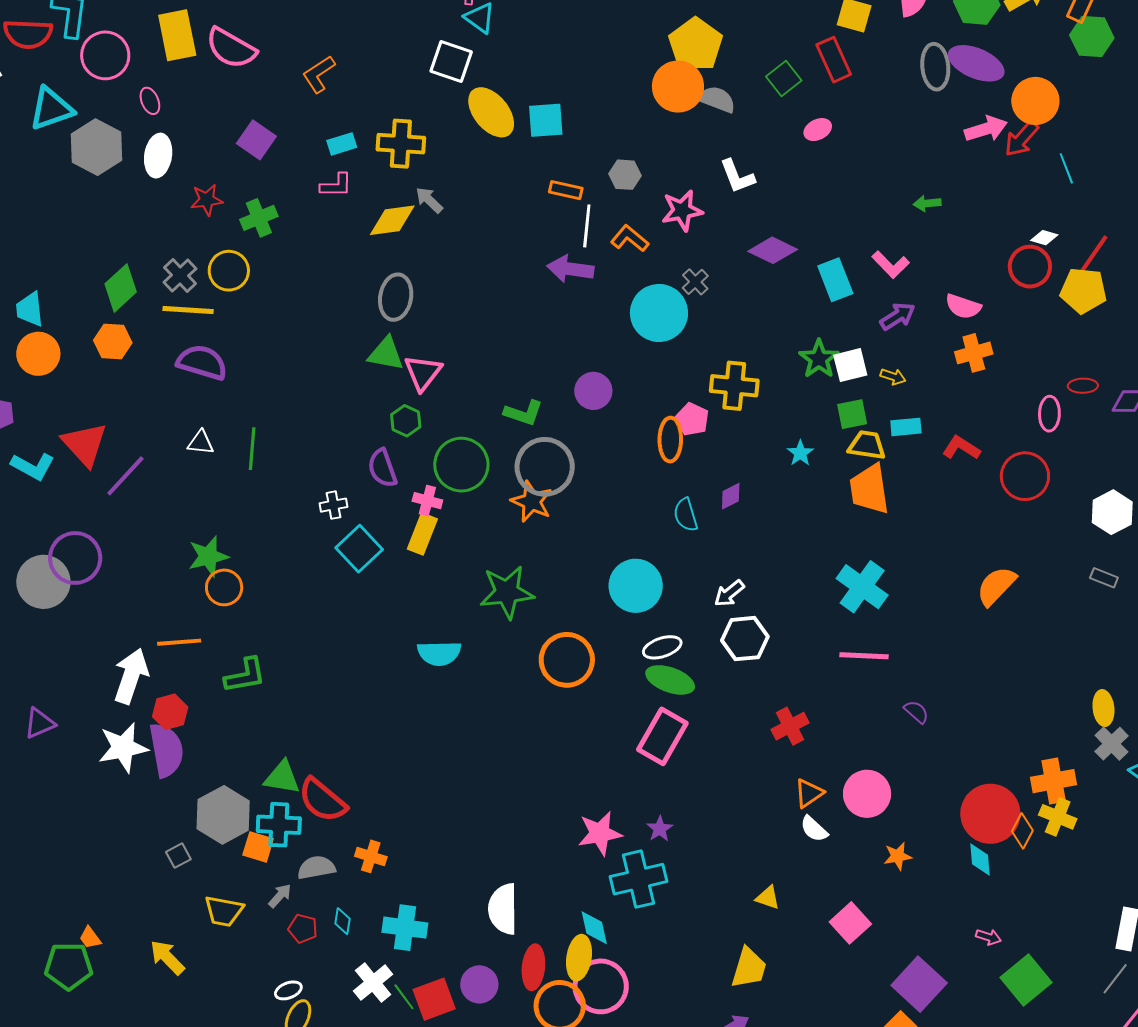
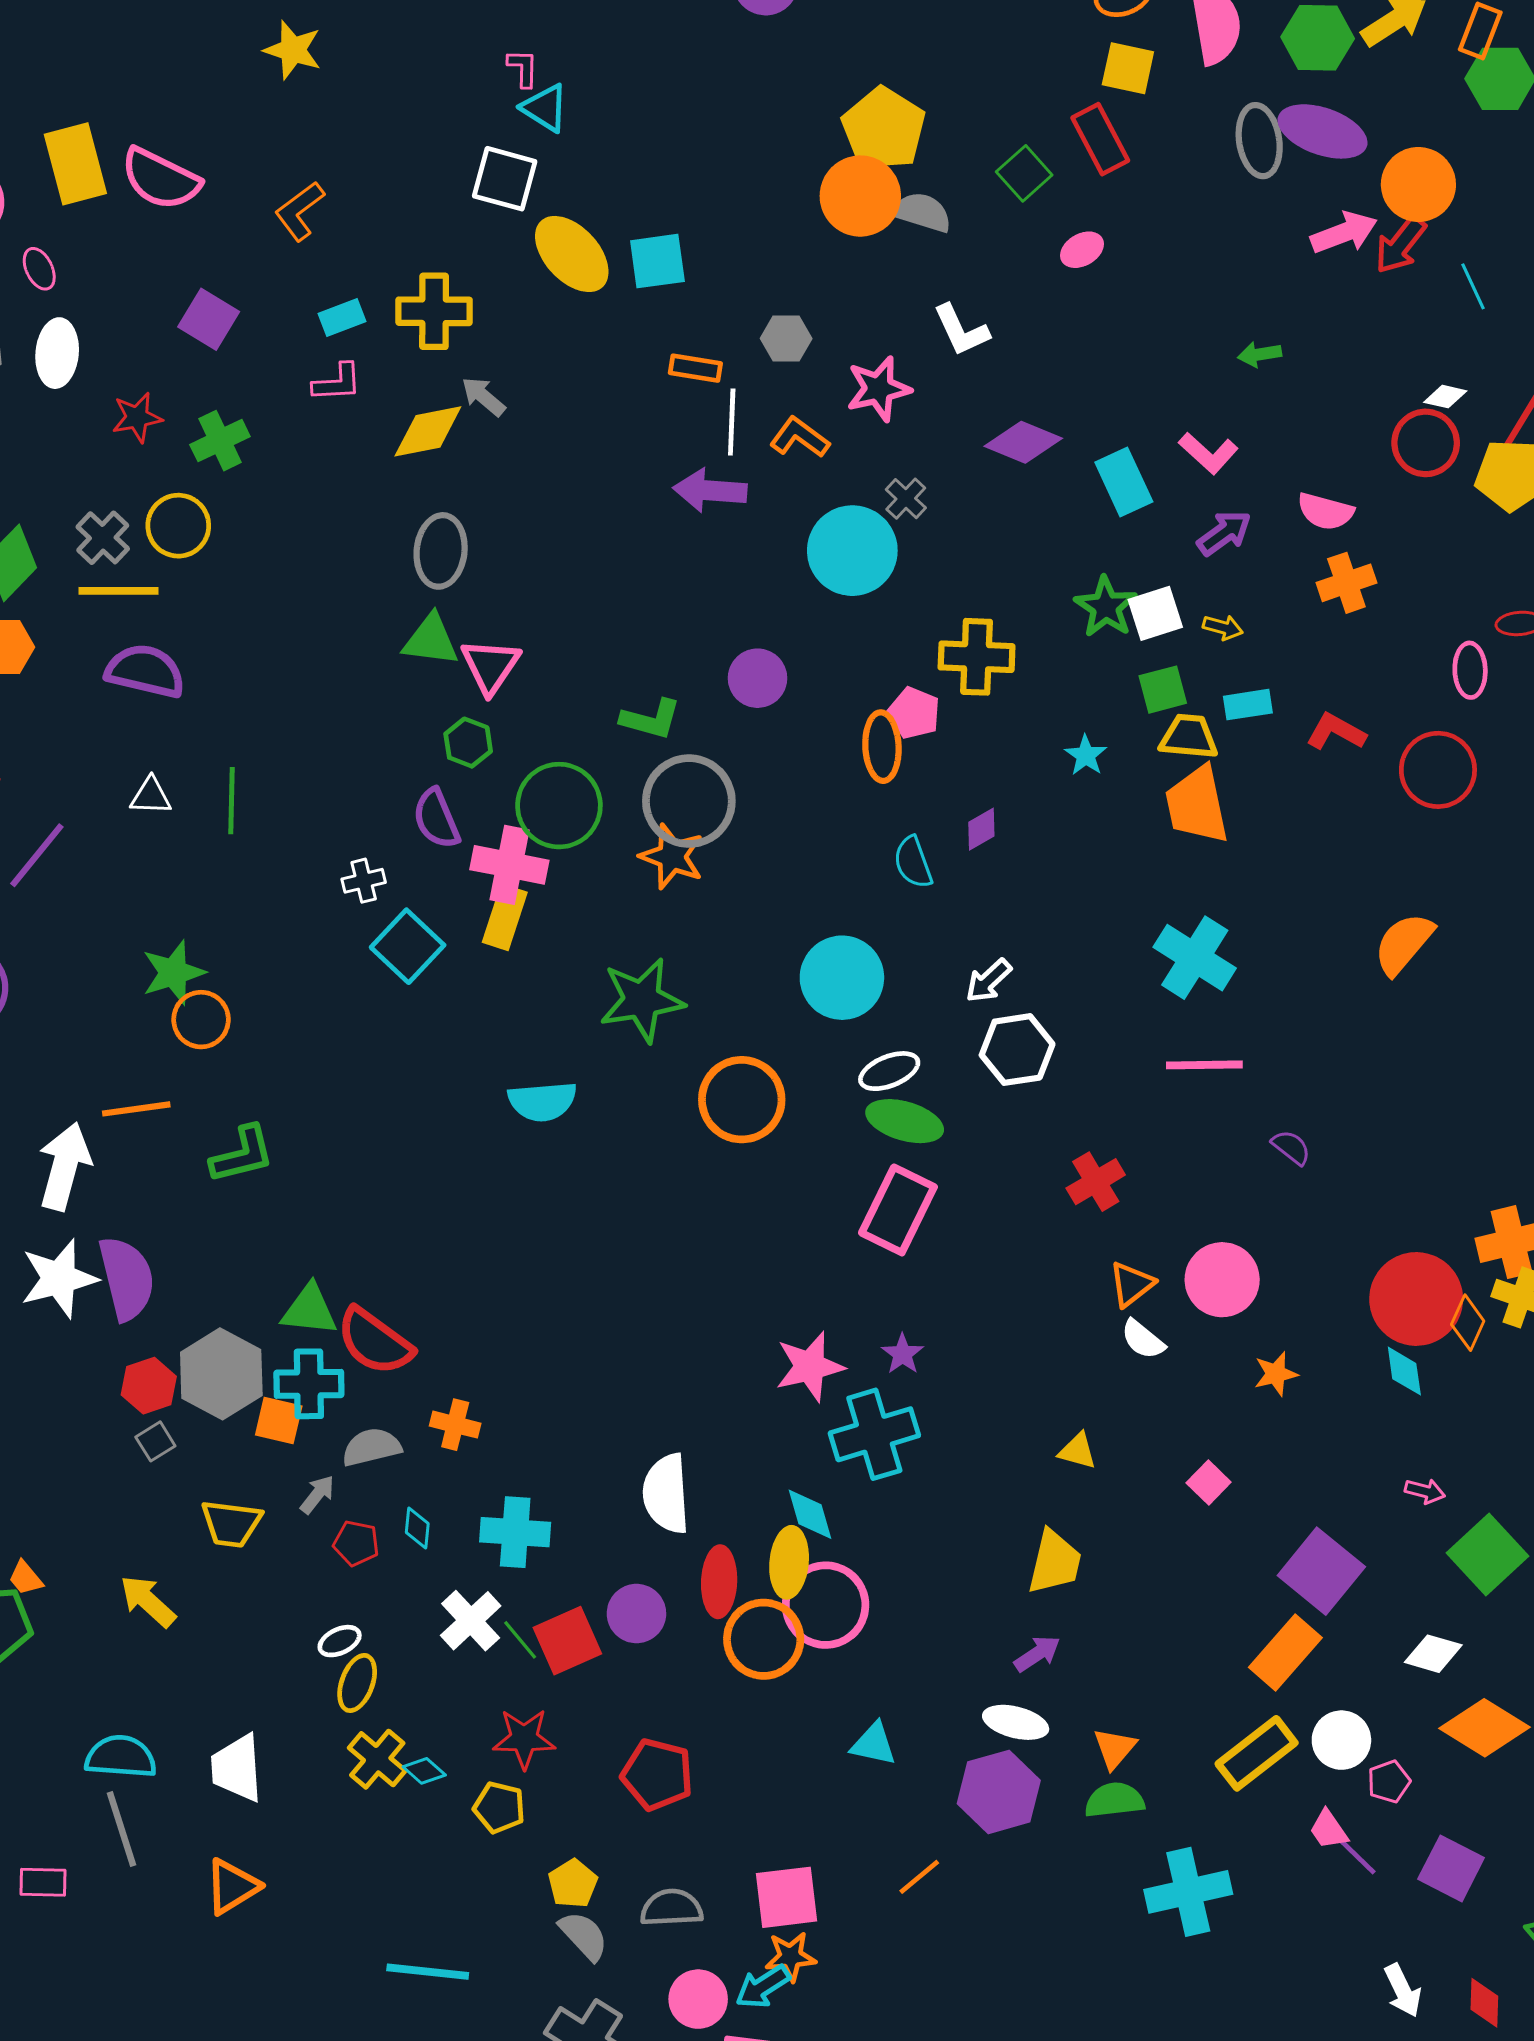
pink cross: (427, 501) -> (509, 865), size x1.6
red hexagon: (170, 712) -> (149, 1386), moved
pink square: (850, 923) -> (1209, 1482), size x0.7

